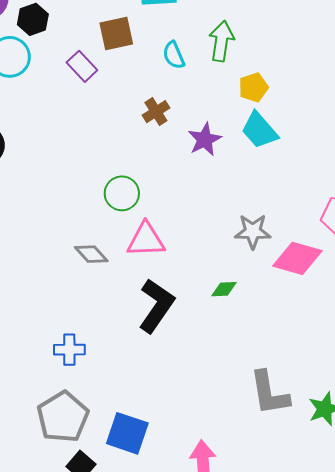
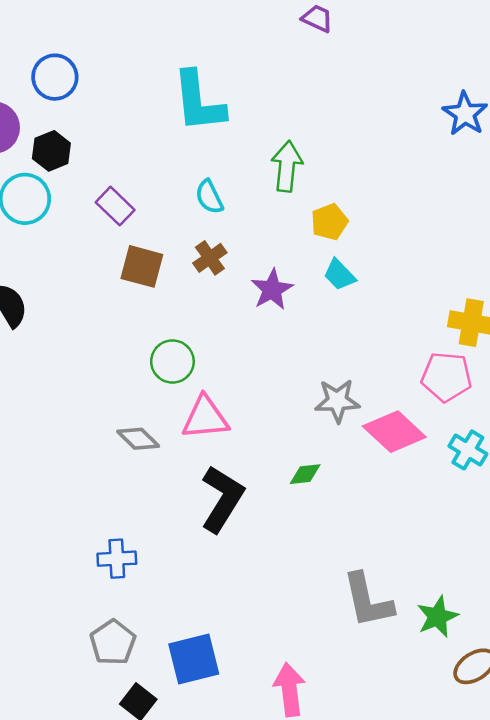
brown square: (116, 33) -> (142, 266), moved, turned 30
cyan semicircle: (174, 55) -> (209, 197), moved
cyan trapezoid: (259, 130) -> (339, 275), size x0.7
pink diamond: (297, 258) -> (394, 432), turned 30
gray pentagon: (63, 417) -> (113, 642), size x0.7
blue square: (127, 433) -> (194, 659), turned -30

